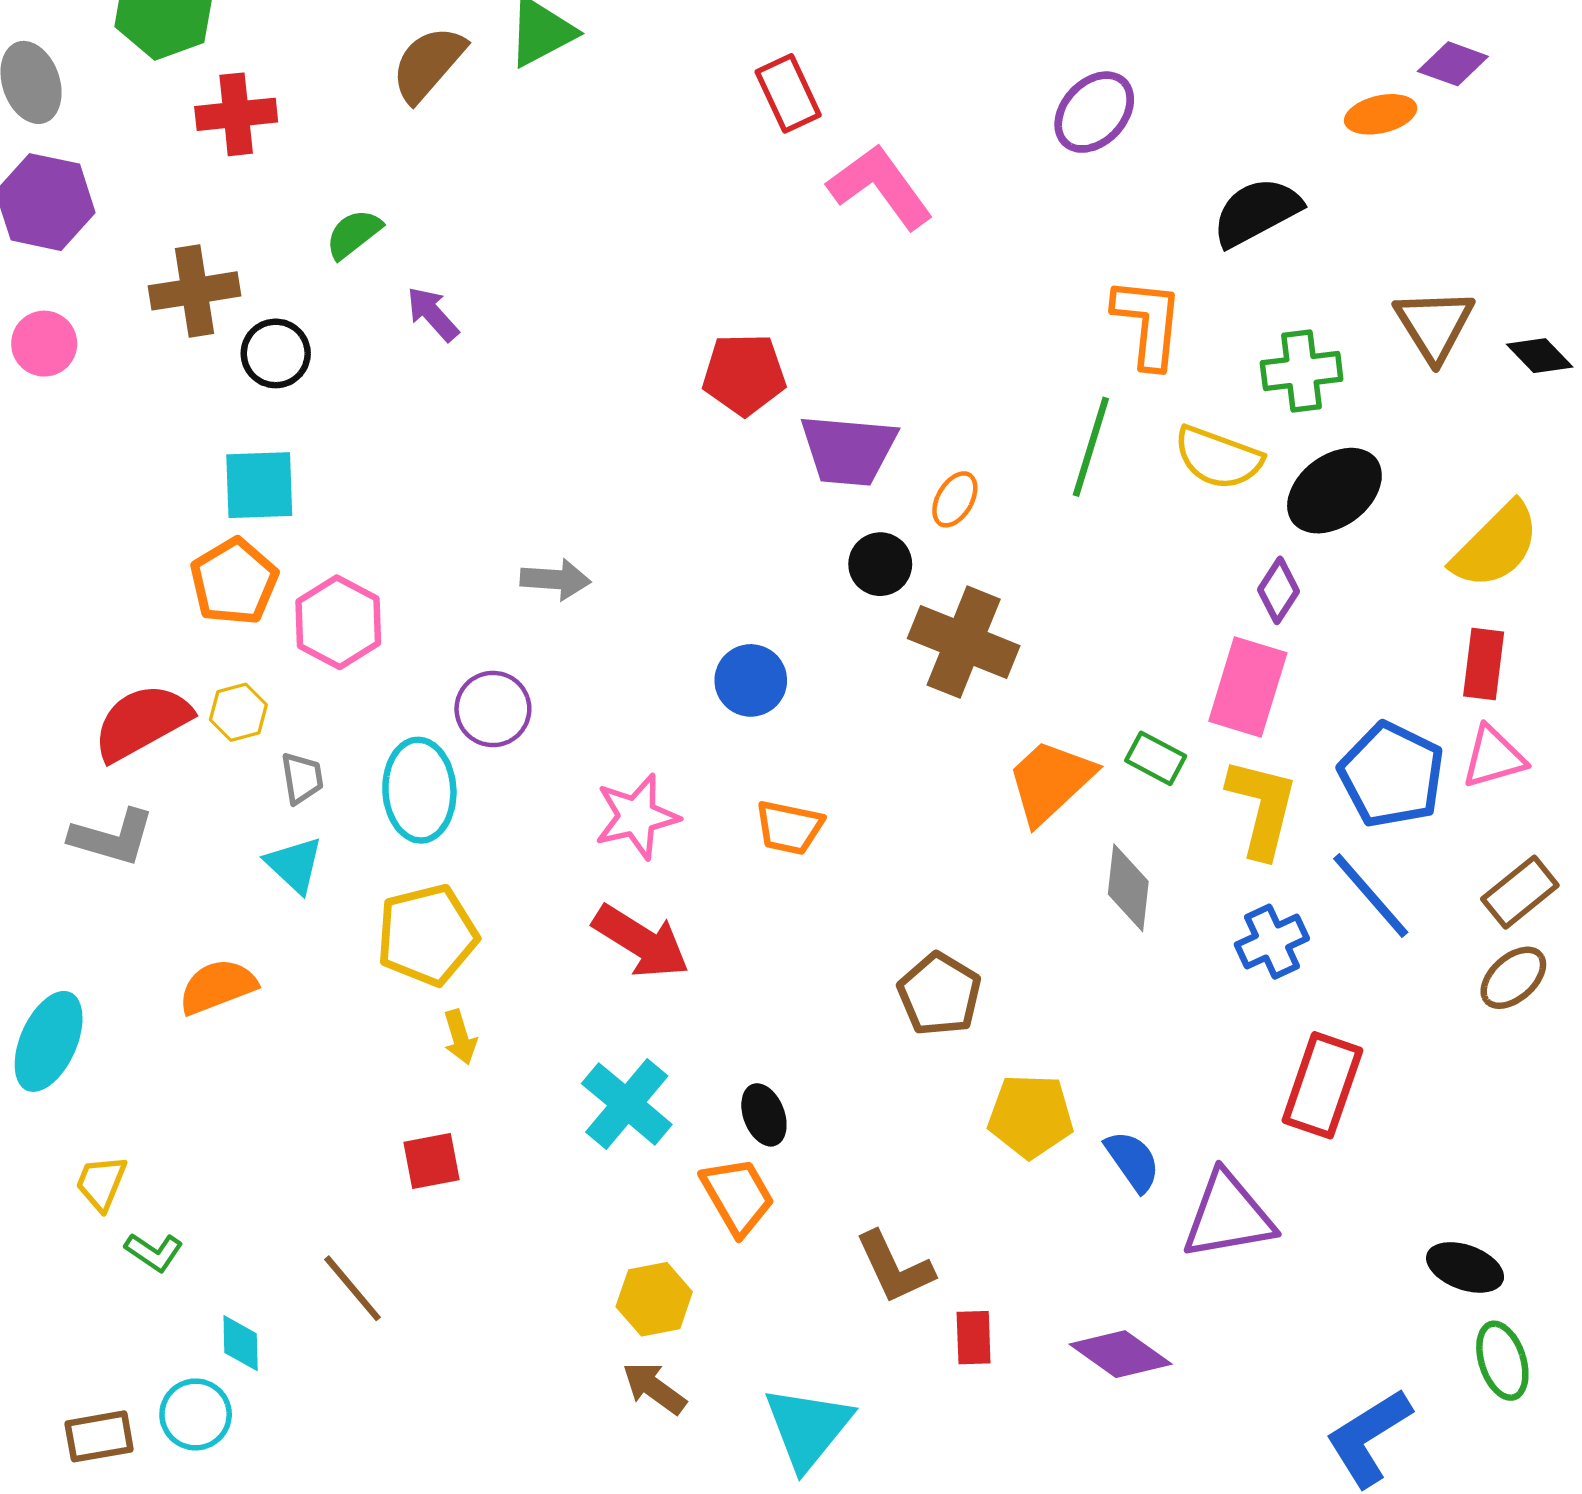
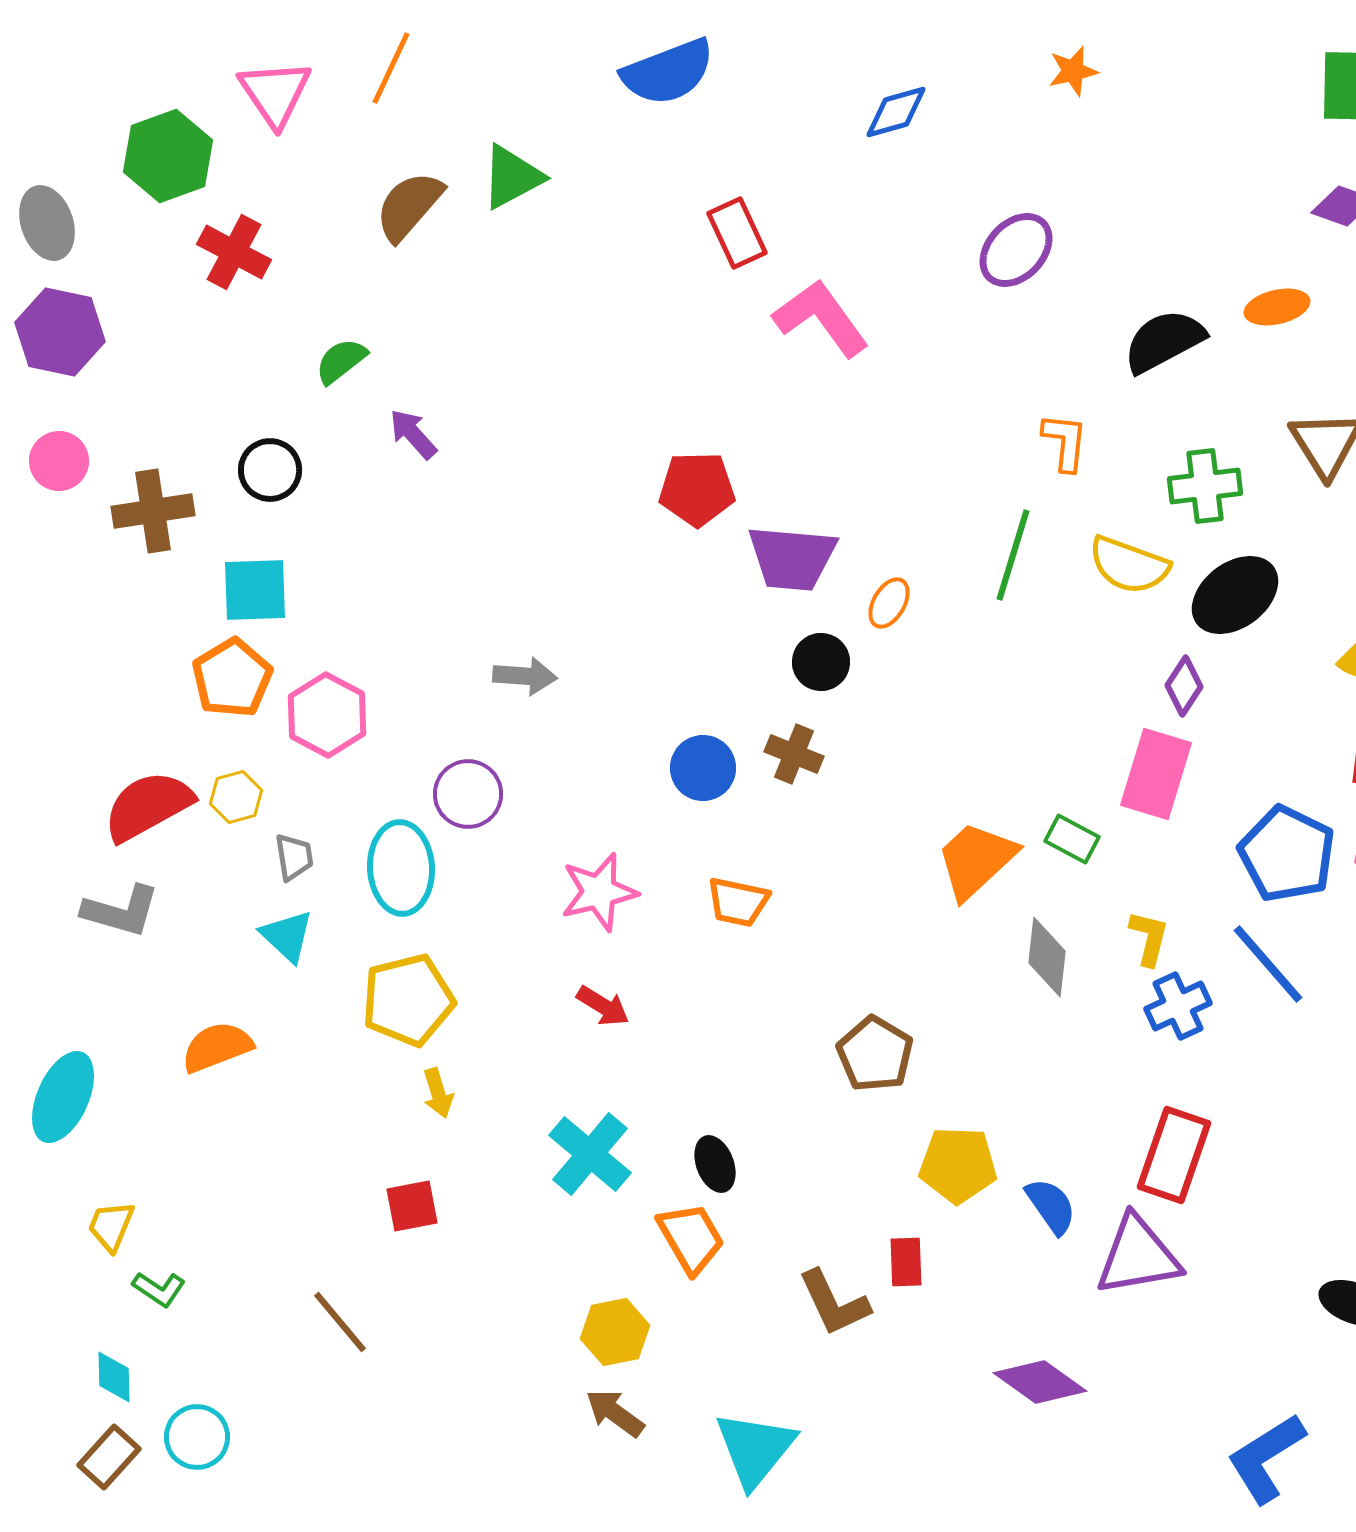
red cross: (236, 114) -> (234, 252), turned 34
orange ellipse: (1381, 114) -> (1277, 307), moved
brown cross: (194, 291) -> (153, 511), moved
orange L-shape: (1148, 323) -> (1065, 442), size x0.7
brown cross: (964, 642) -> (794, 754), moved, size x0.6
yellow L-shape: (1262, 808) -> (1149, 938), moved, size x0.6
red arrow: (641, 942) -> (603, 1006), size x0.6
red rectangle: (1322, 1085) -> (1174, 1155), moved
red rectangle: (974, 1338) -> (906, 1262), moved
cyan diamond: (241, 1343) -> (114, 1377), moved
brown rectangle: (99, 1436) -> (109, 1457), turned -38

